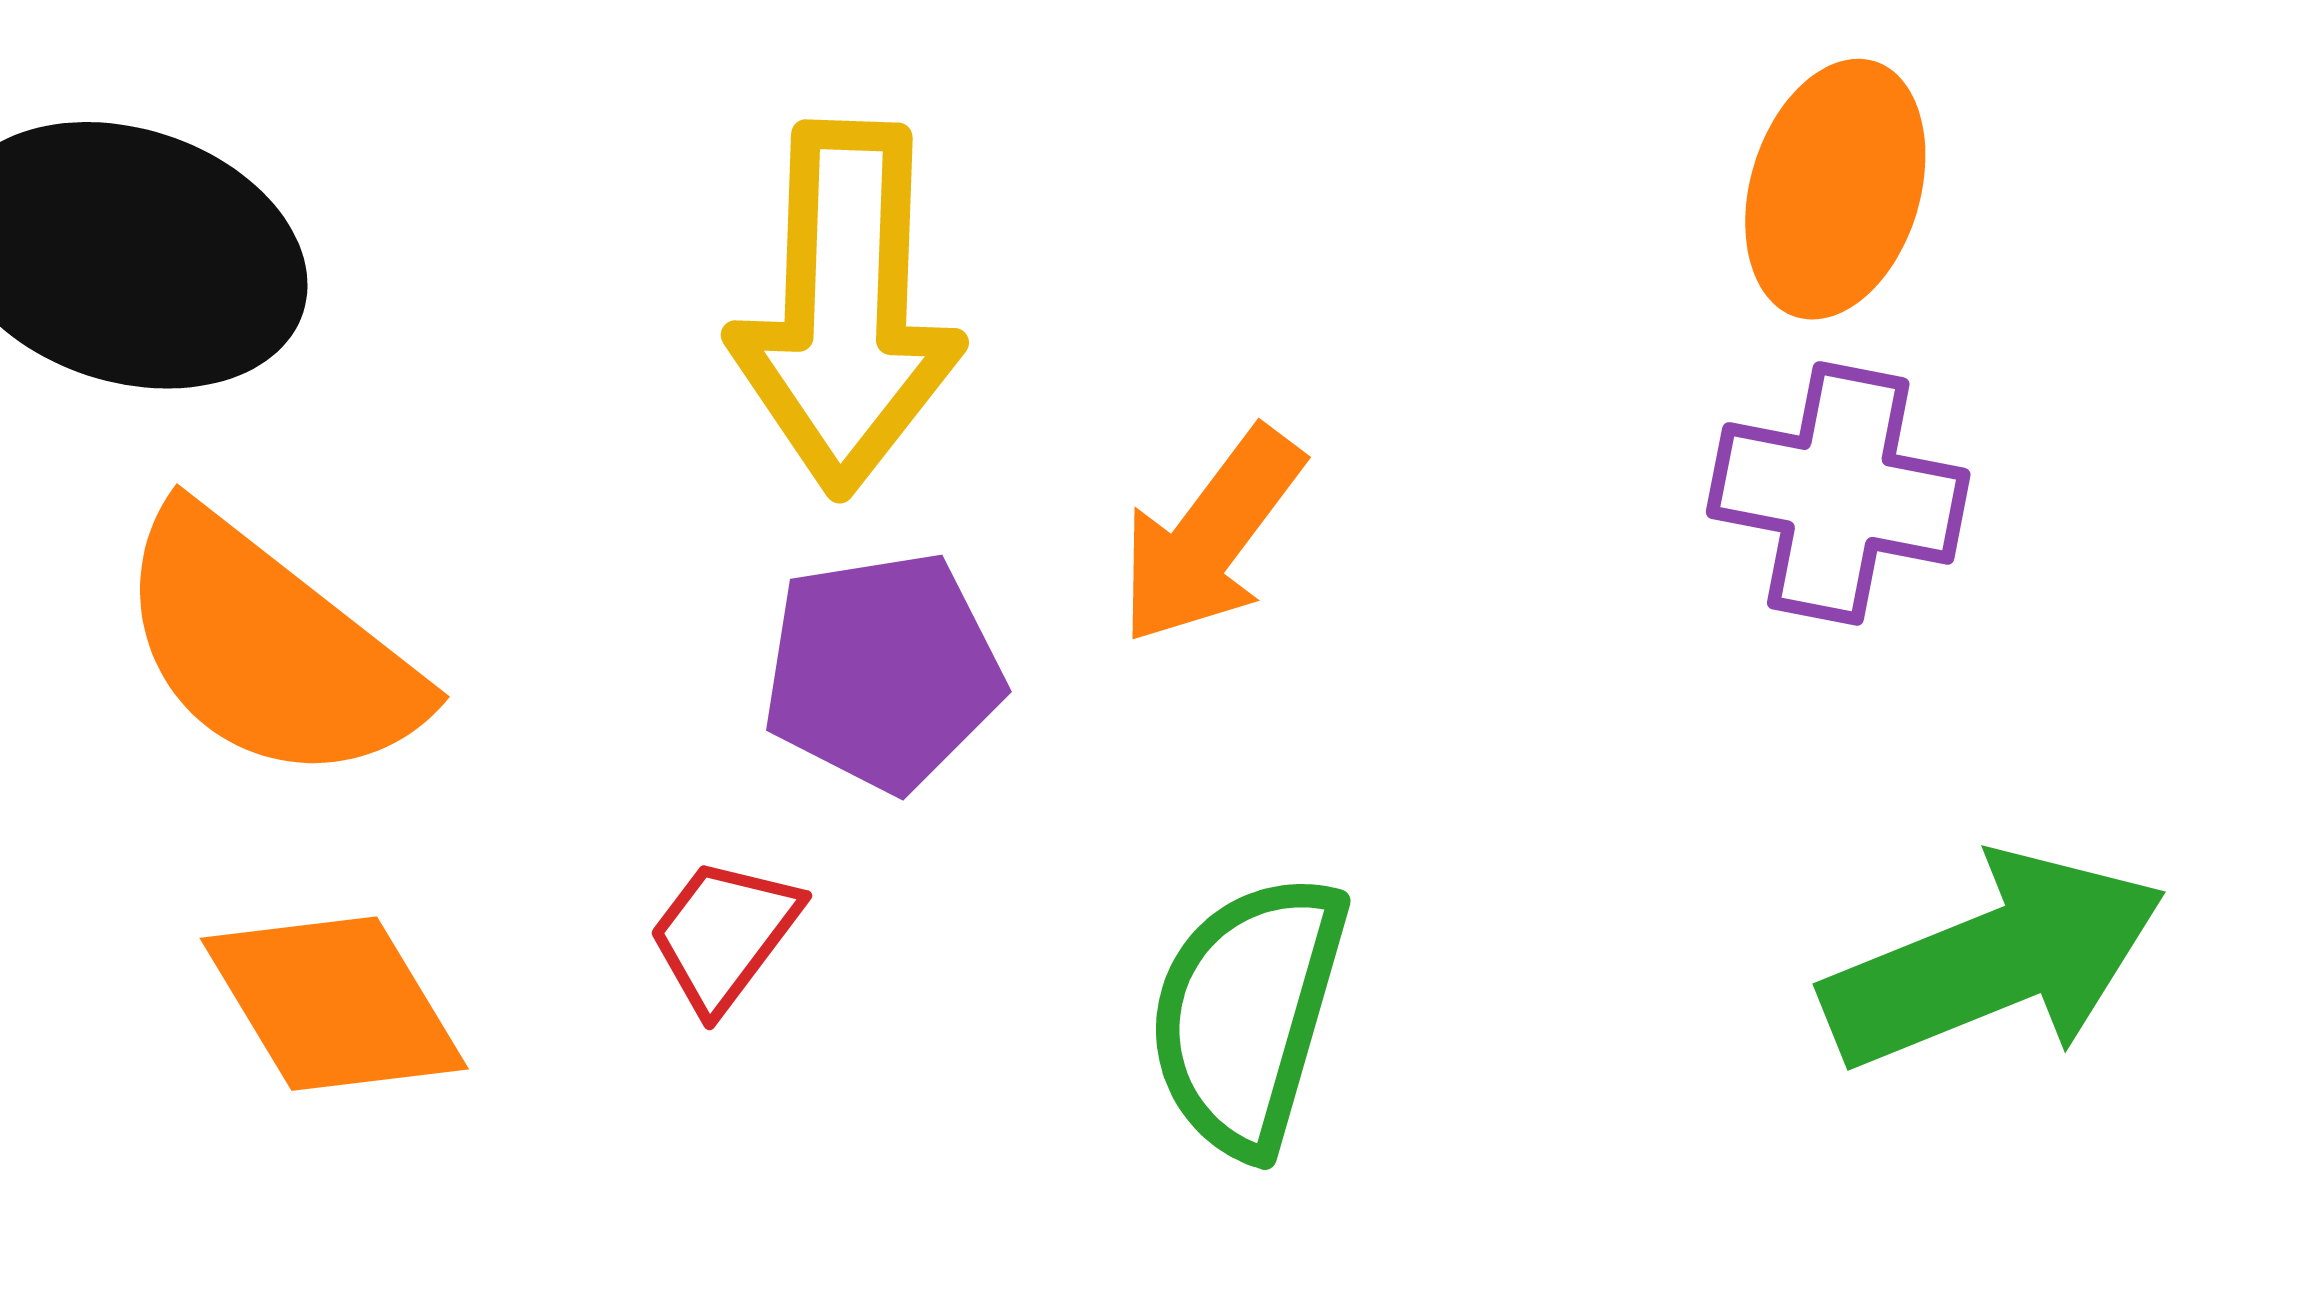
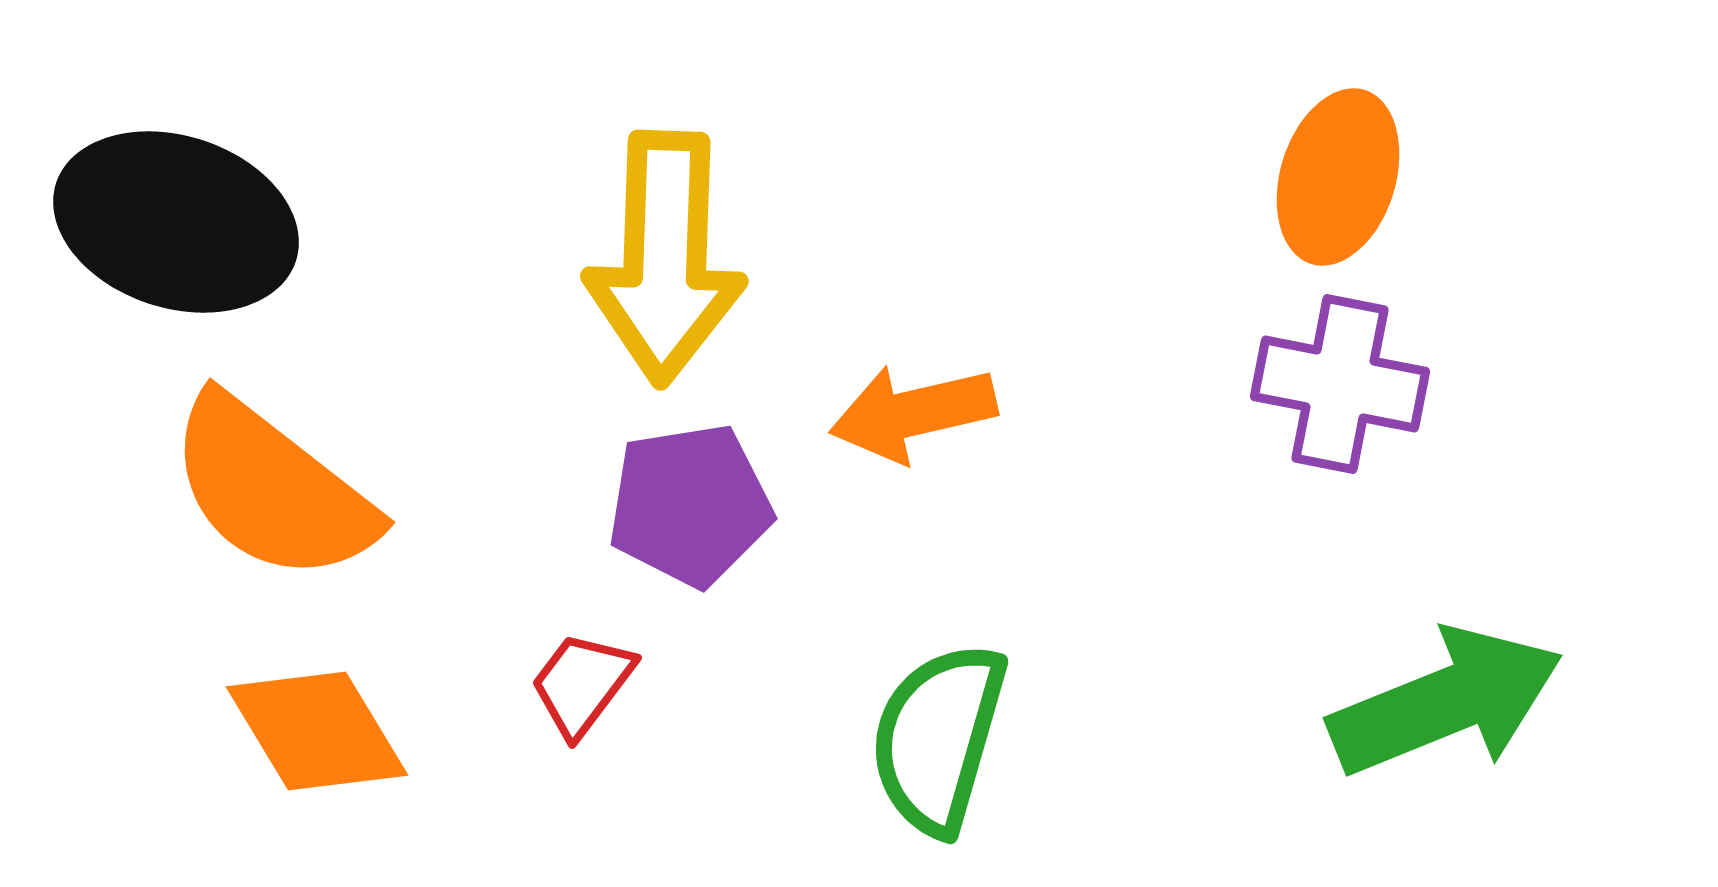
orange arrow: (1210, 536) -> (913, 413), turned 40

